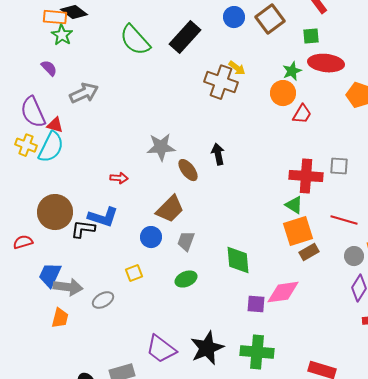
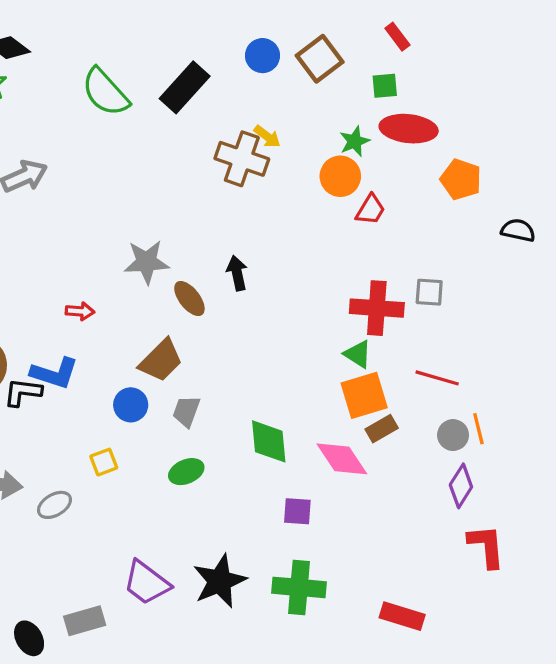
pink diamond: (283, 292) -> (342, 459), moved, turned 64

